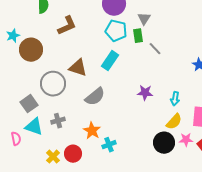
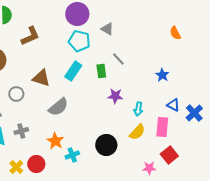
gray triangle: (144, 19) -> (107, 29), turned -32
green rectangle: (138, 36) -> (101, 71), moved
gray circle: (53, 84) -> (16, 94), size x0.6
purple star: (145, 93) -> (115, 96), moved
pink star: (186, 140) -> (149, 168), moved
black circle: (164, 143) -> (106, 145), moved

